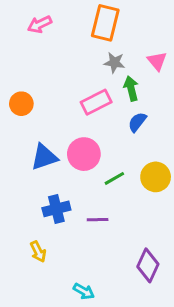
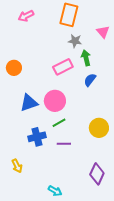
pink triangle: (157, 61) -> (103, 32), moved
yellow circle: (156, 177) -> (99, 128), moved
green line: (114, 178) -> (59, 123), moved
yellow arrow: (38, 252) -> (17, 166), moved

